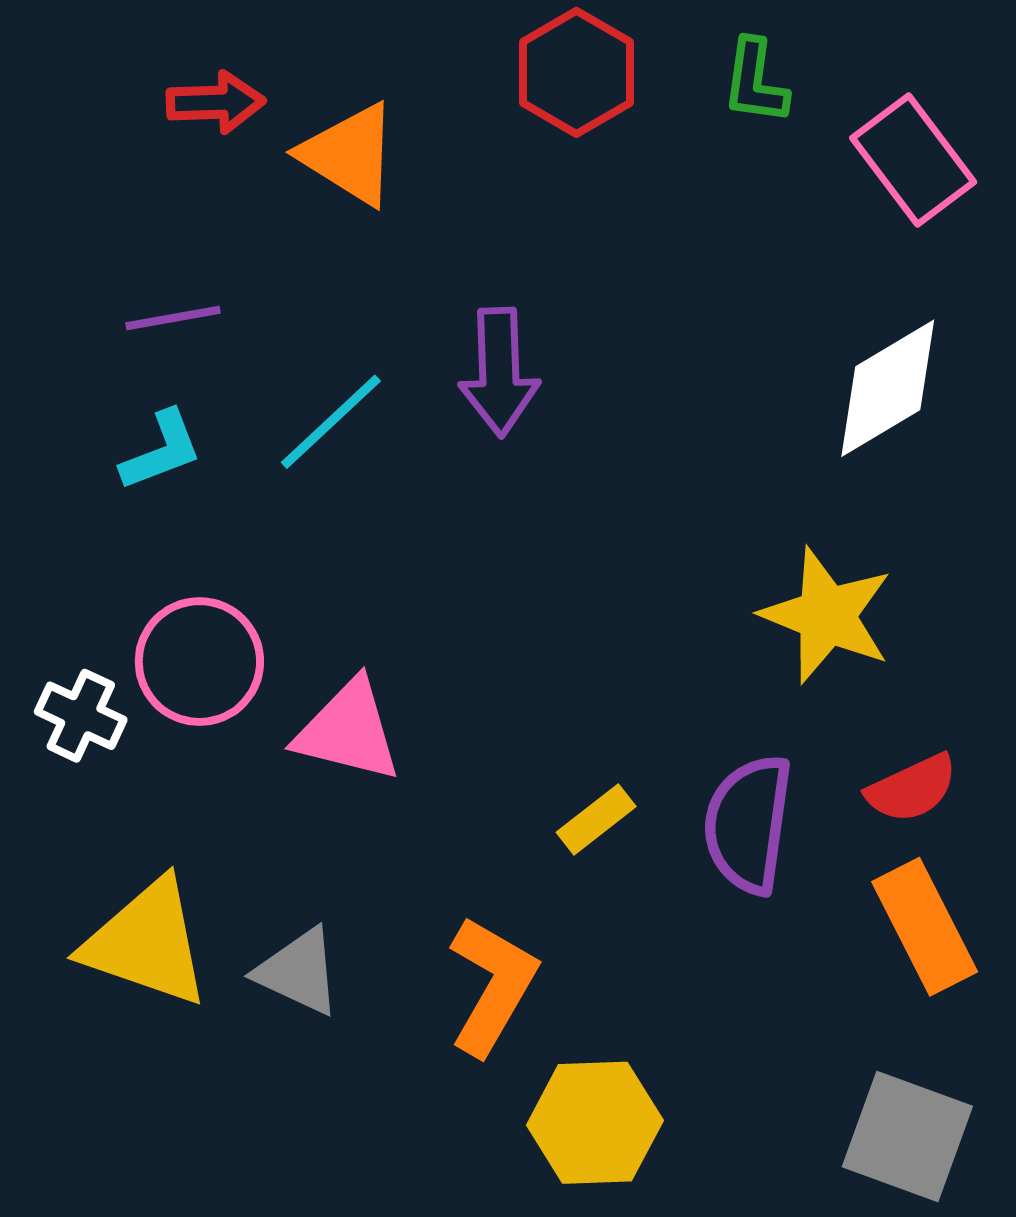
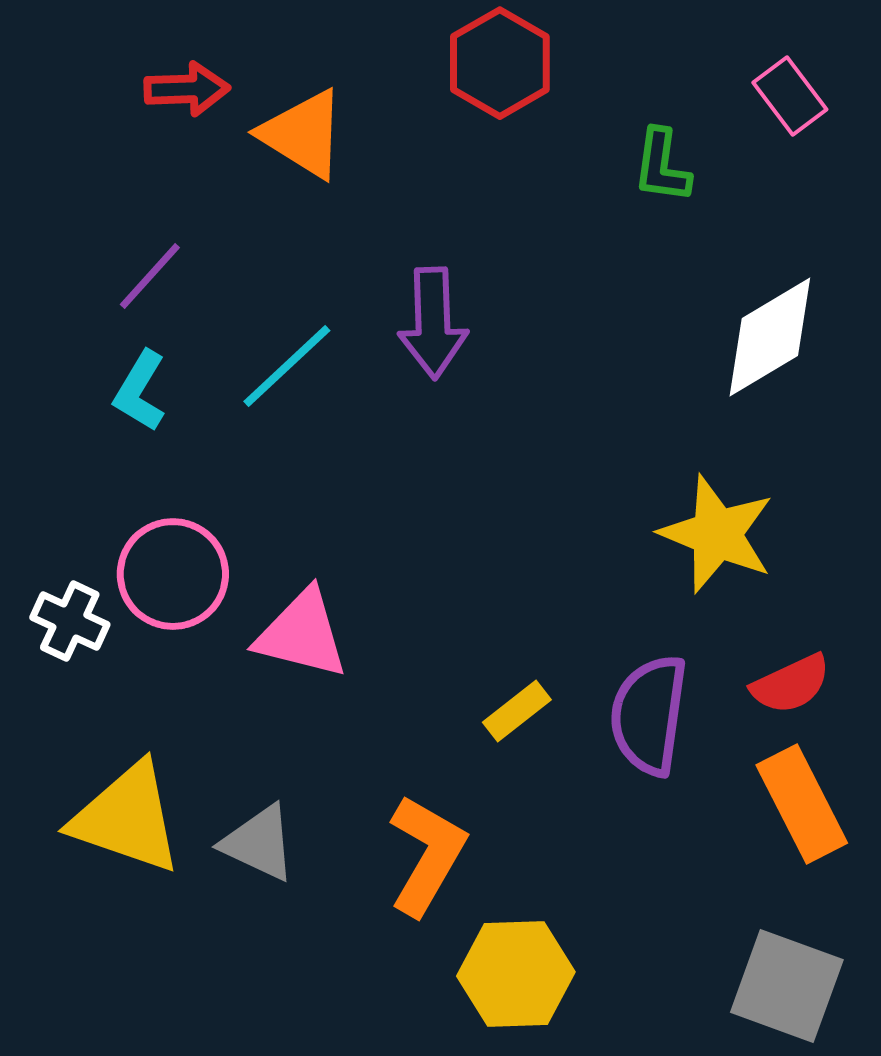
green L-shape: (755, 82) -> (662, 166), moved
pink rectangle: (913, 160) -> (790, 96), moved, size x0.7
purple line: (173, 318) -> (150, 276), turned -38
cyan L-shape: (161, 451) -> (140, 391), turned 142

